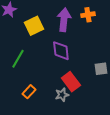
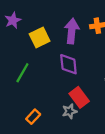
orange rectangle: (29, 92) -> (33, 117), moved

